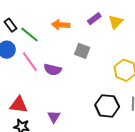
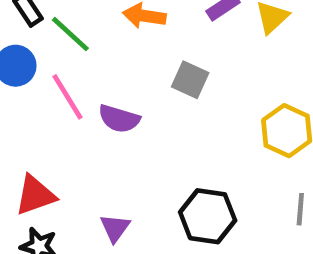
red triangle: (19, 105) -> (35, 195), turned -30
black hexagon: (107, 106) -> (208, 216), moved

